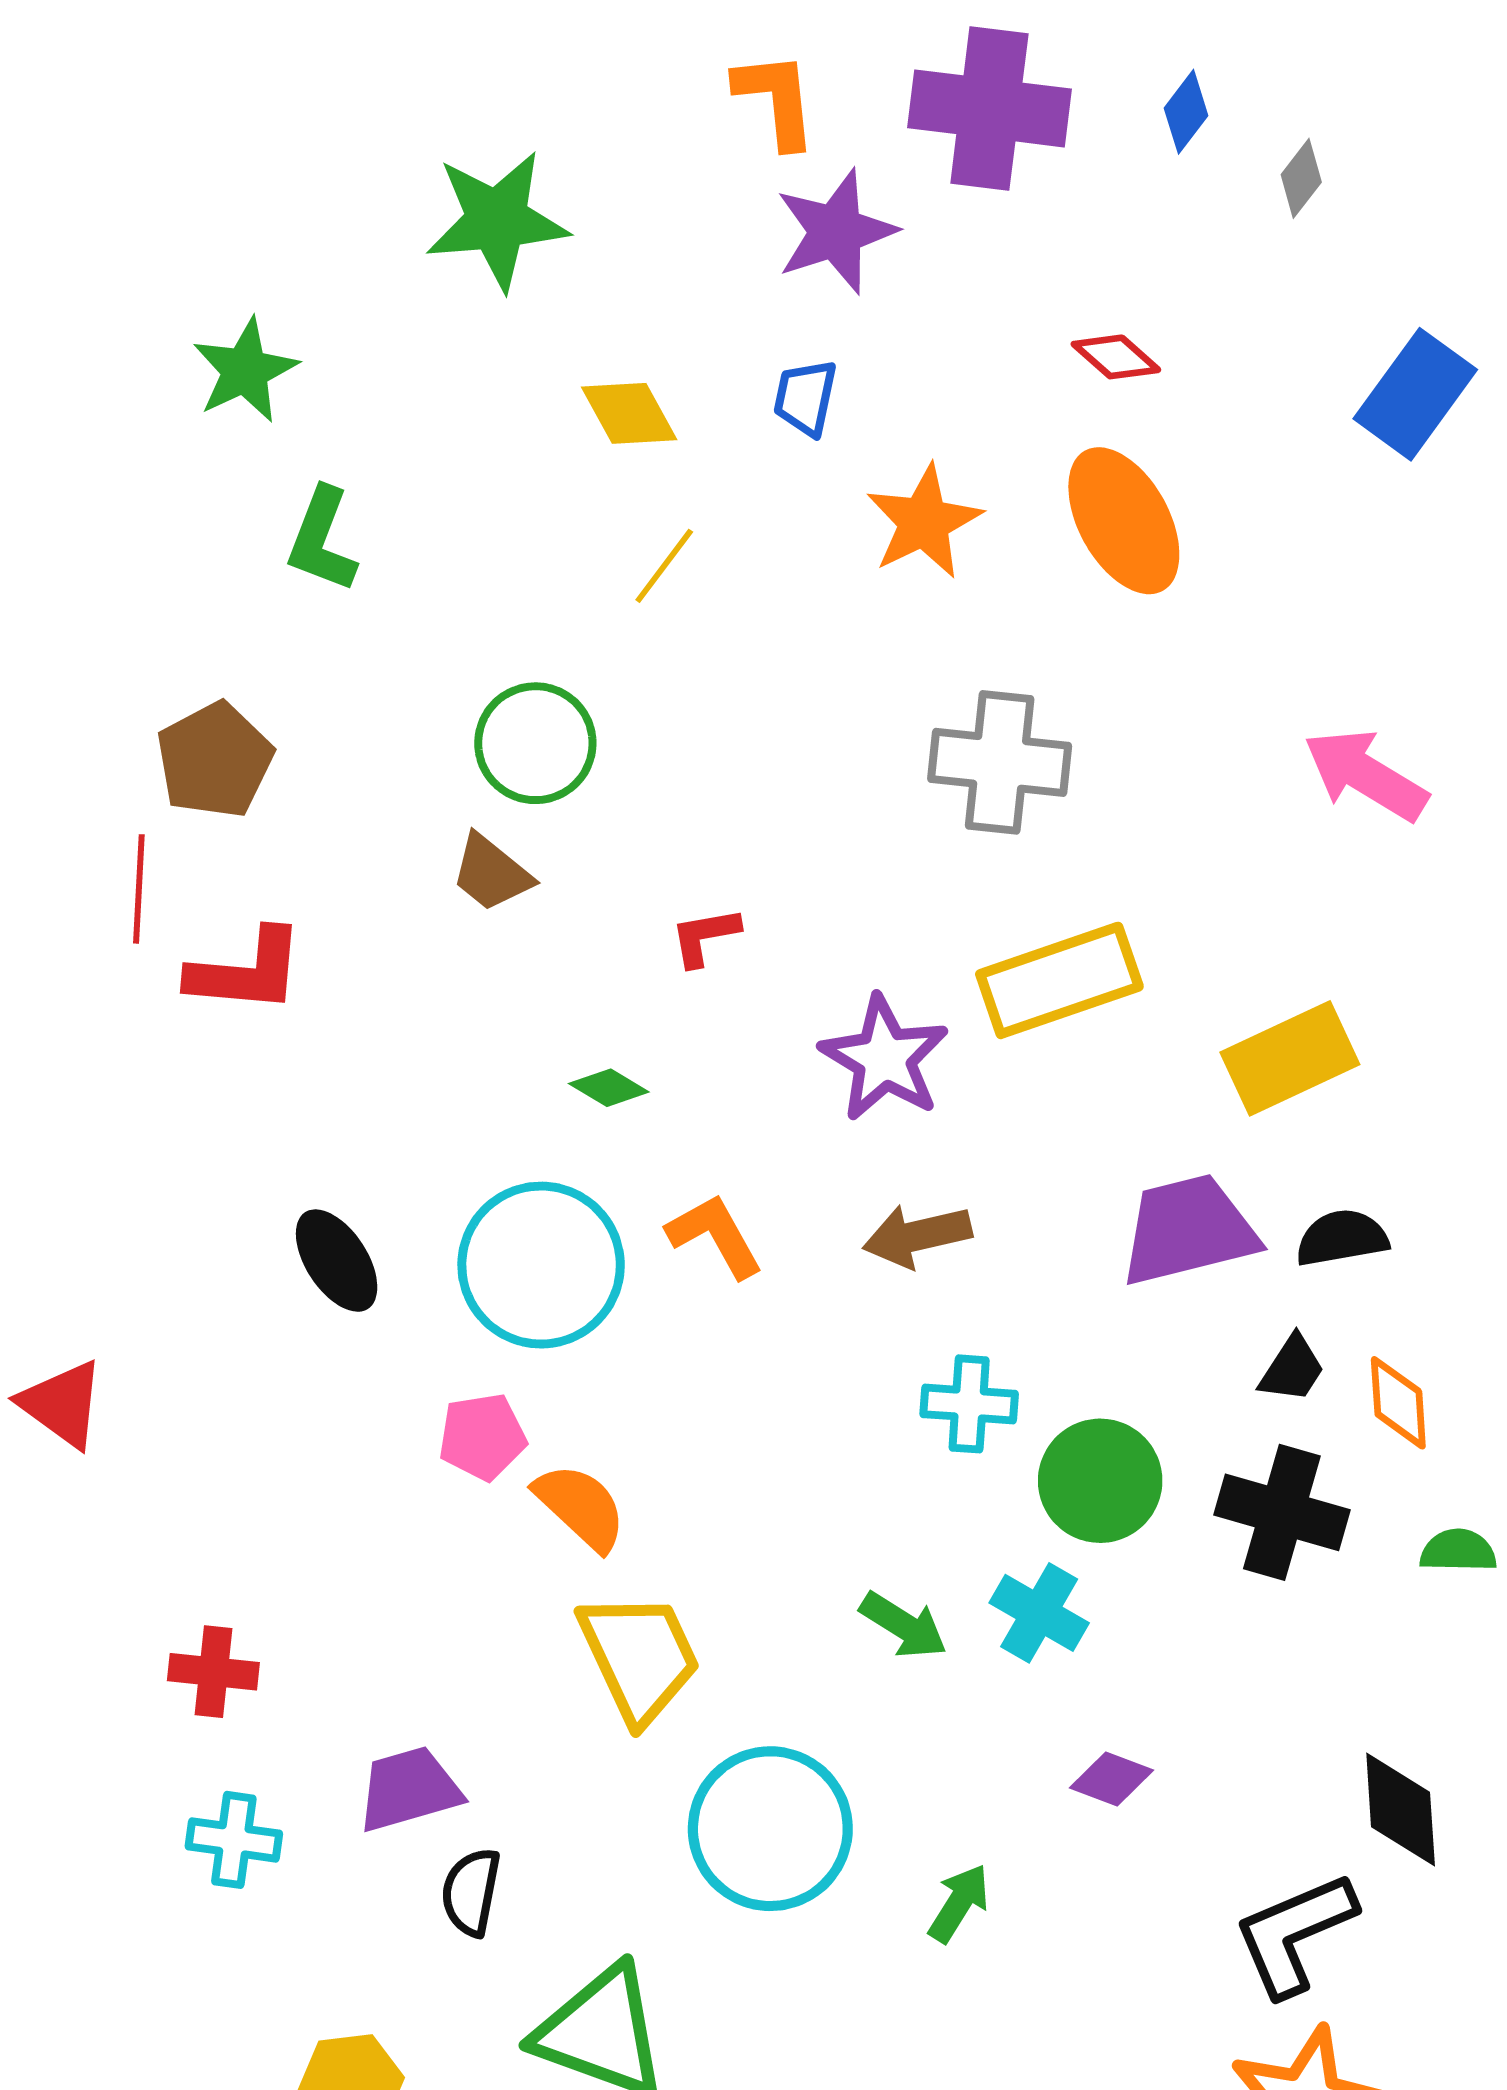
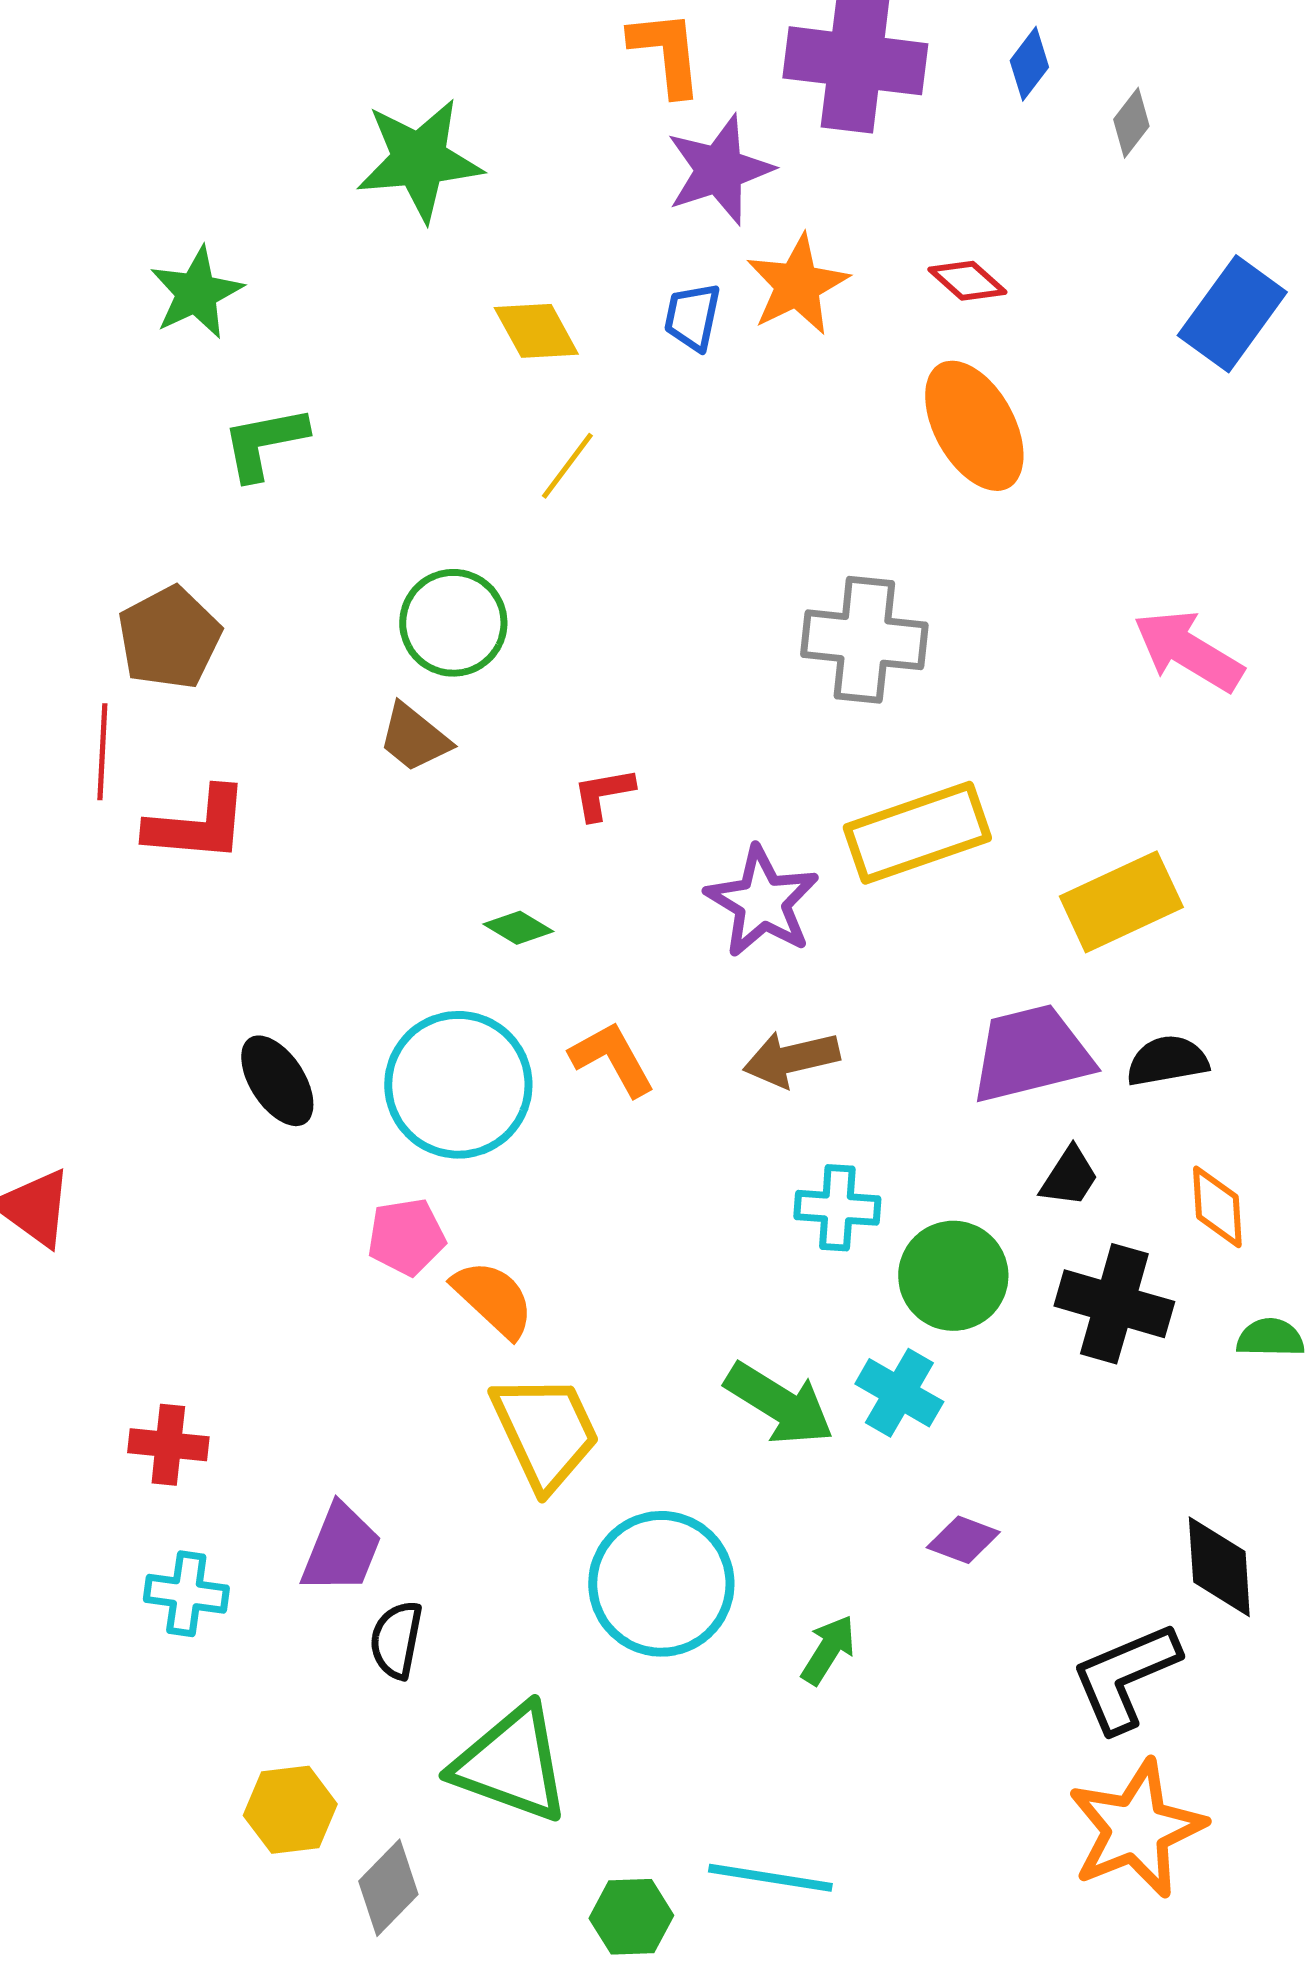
orange star: (924, 522) -> (797, 285), moved
green L-shape: (322, 540) -> (264, 443), turned 58
black trapezoid: (1292, 1369) -> (1069, 1177), moved
green arrow: (904, 1625) -> (779, 1404), size x1.4
purple trapezoid: (409, 1789) -> (341, 1549), turned 128

